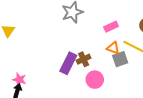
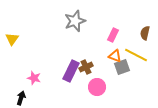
pink rectangle: (111, 27) -> (113, 35), turned -40
pink star: (19, 80) -> (34, 78), moved

